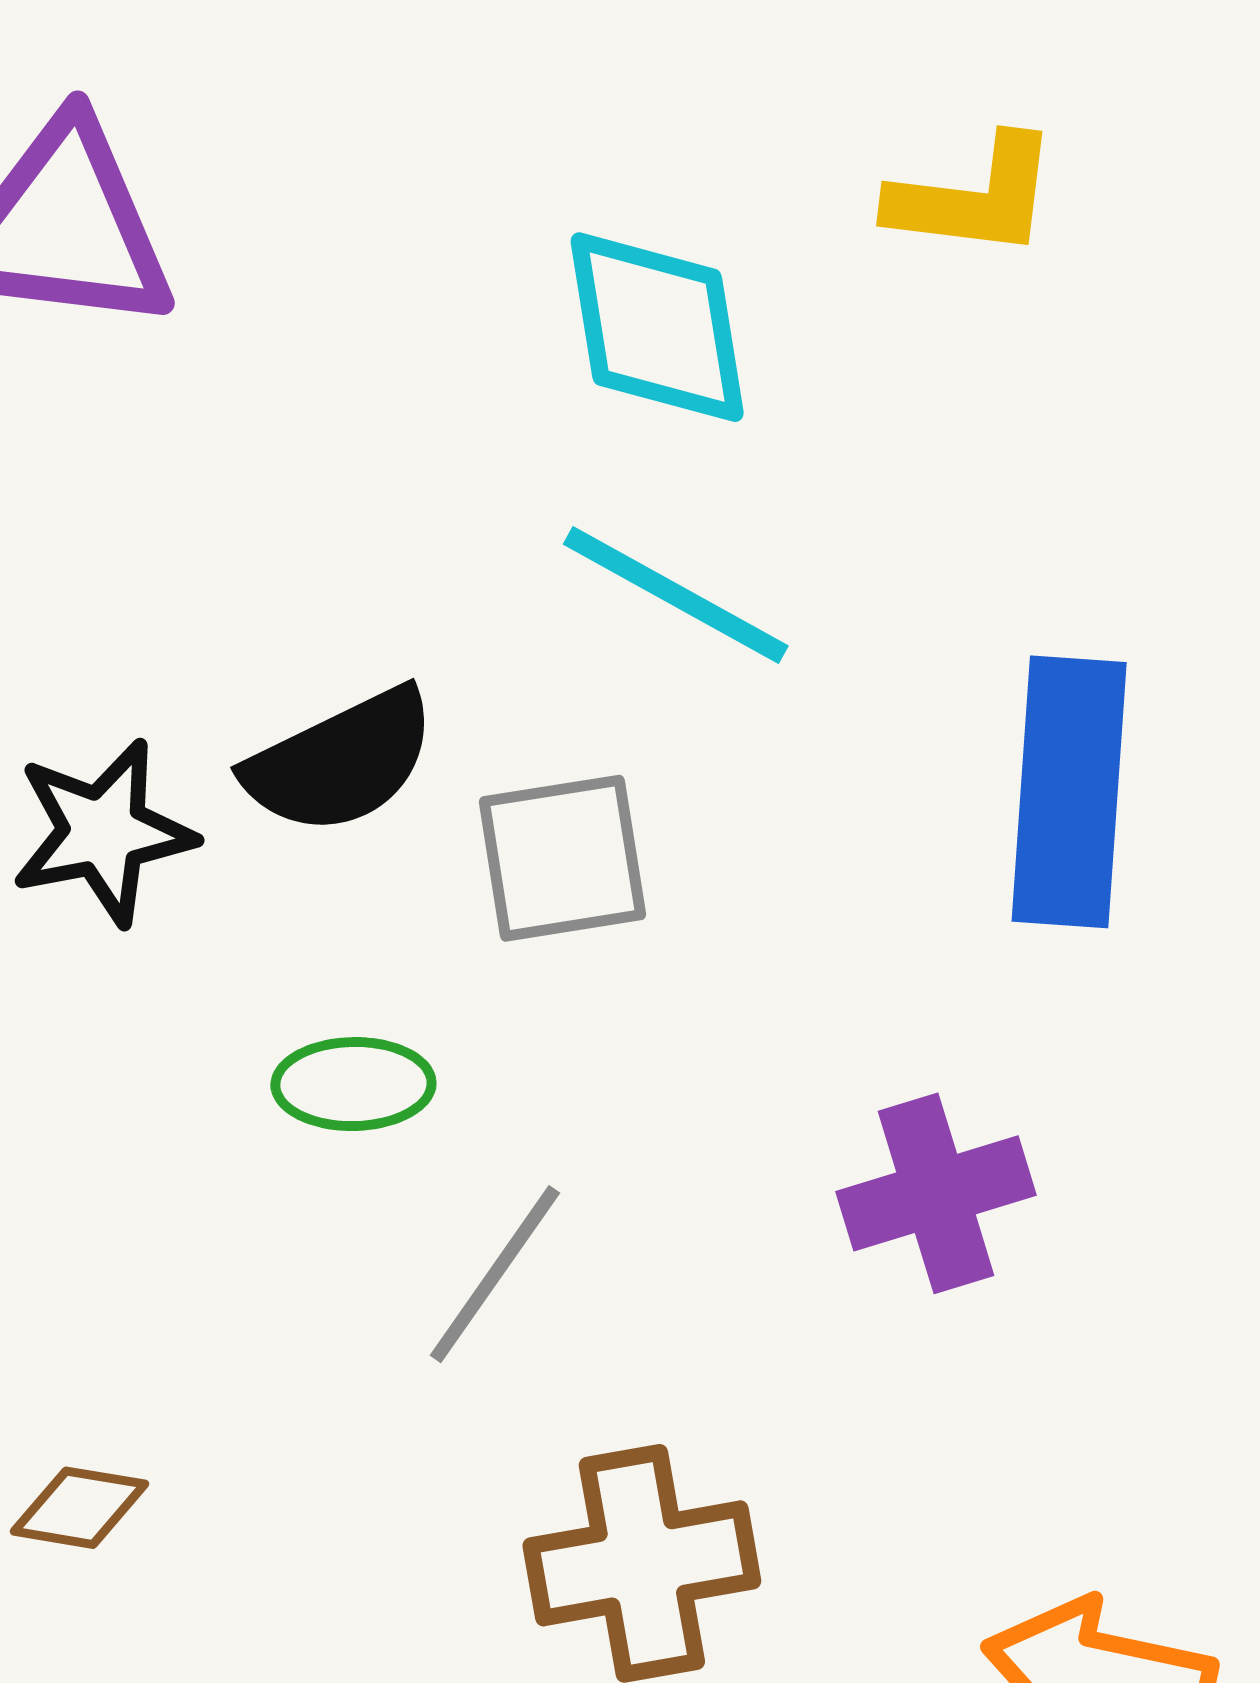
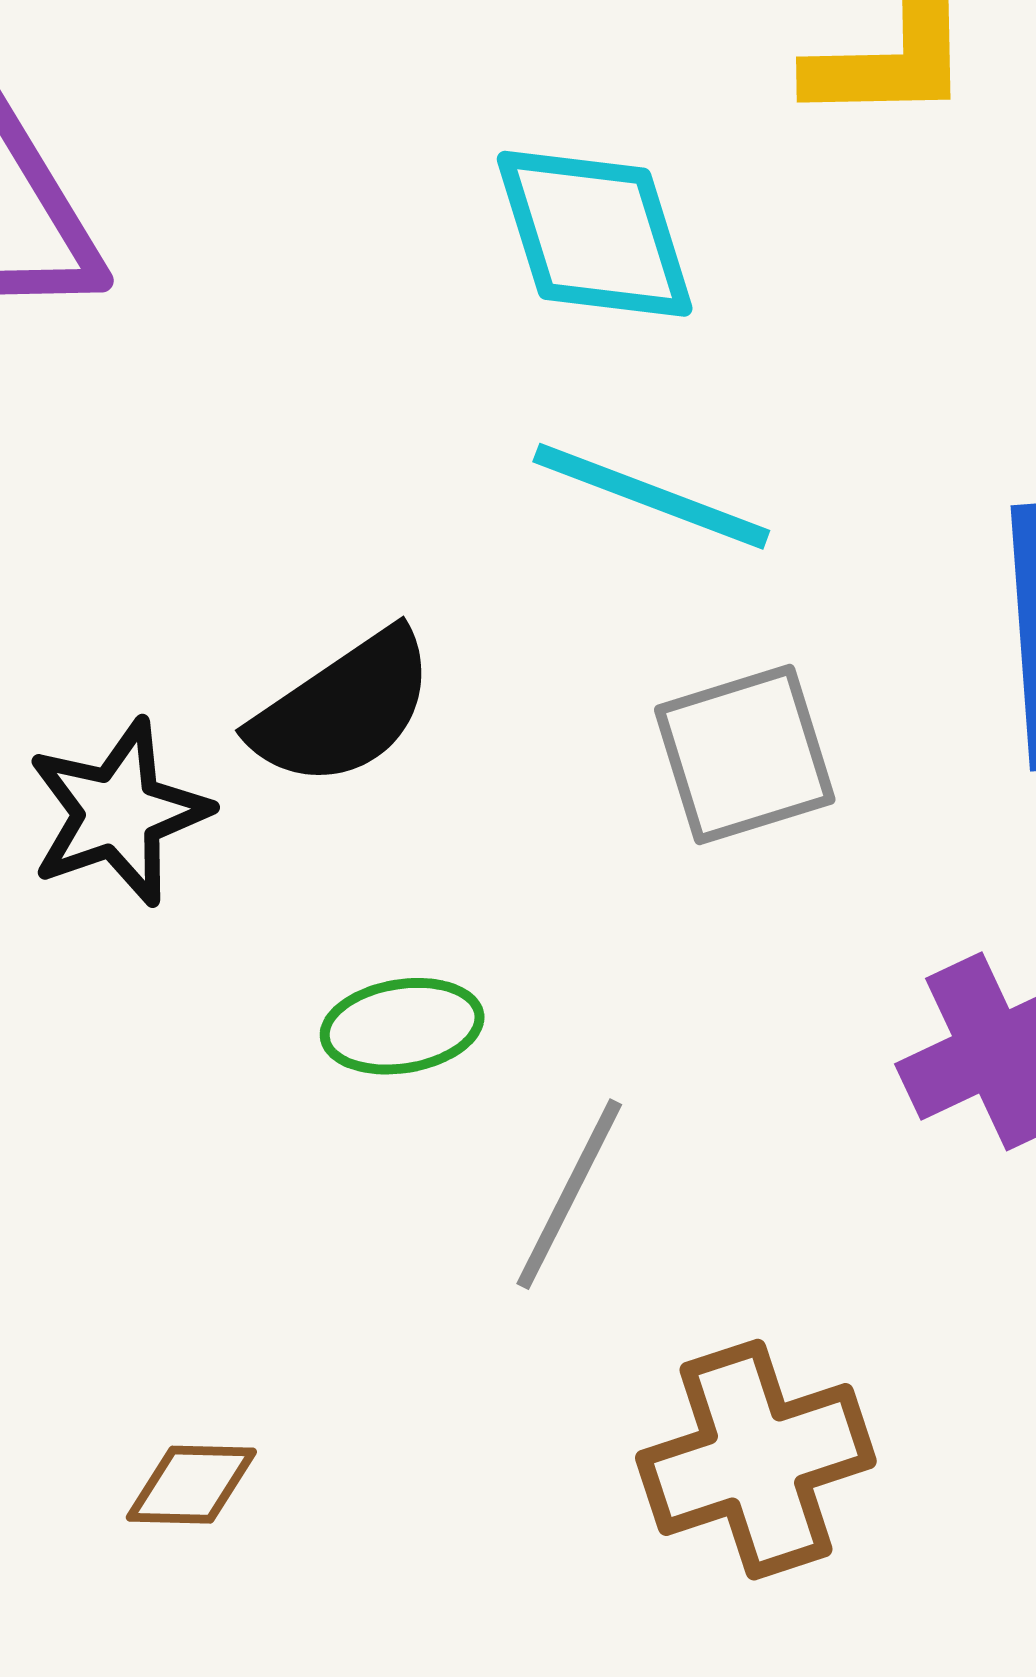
gray square: (562, 858) -> (745, 755), moved

